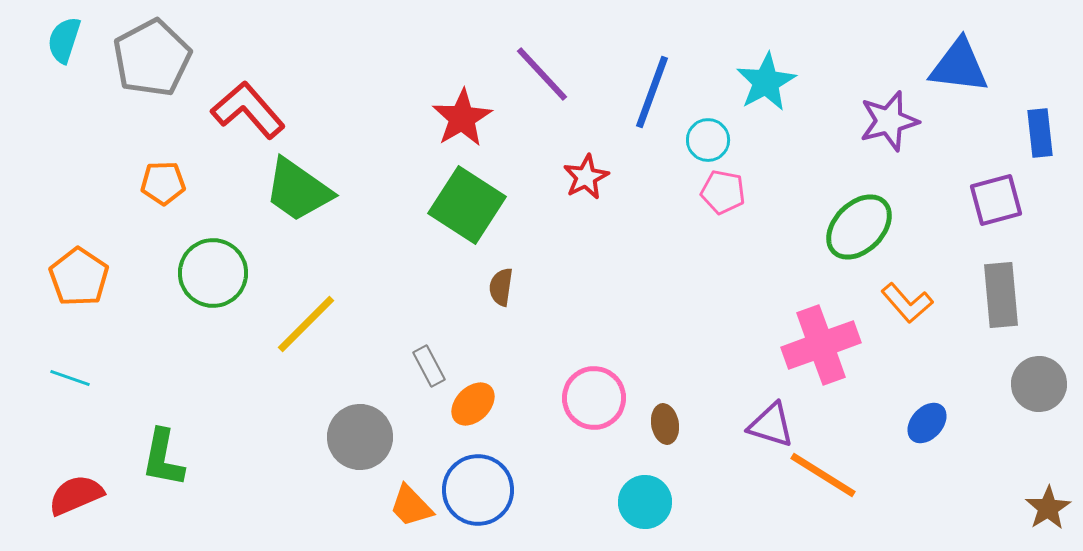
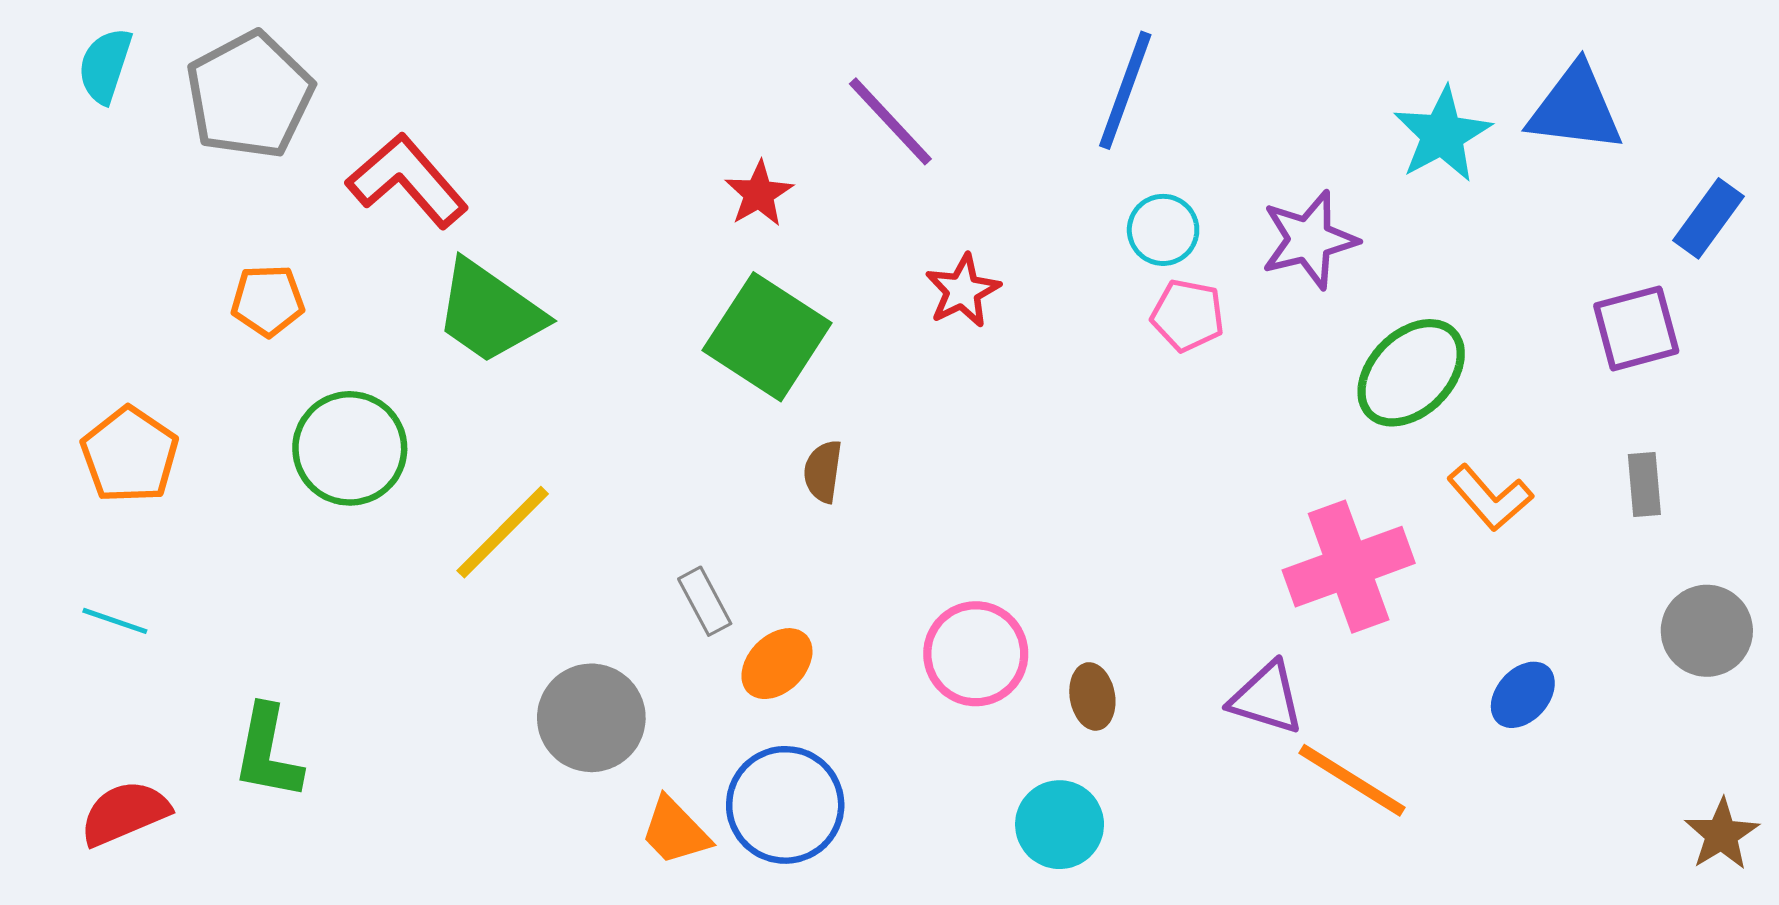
cyan star: (766, 82) -> (1442, 135), moved
blue line: (652, 92) -> (1125, 90), moved
red star: (462, 118) -> (759, 194), size x0.7
purple star: (889, 121) -> (1309, 240), moved
blue rectangle: (1040, 133) -> (1708, 218), turned 42
gray rectangle: (1001, 295) -> (1644, 485), size x0.6

